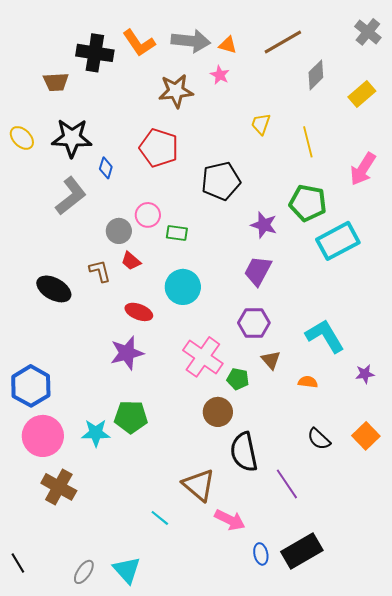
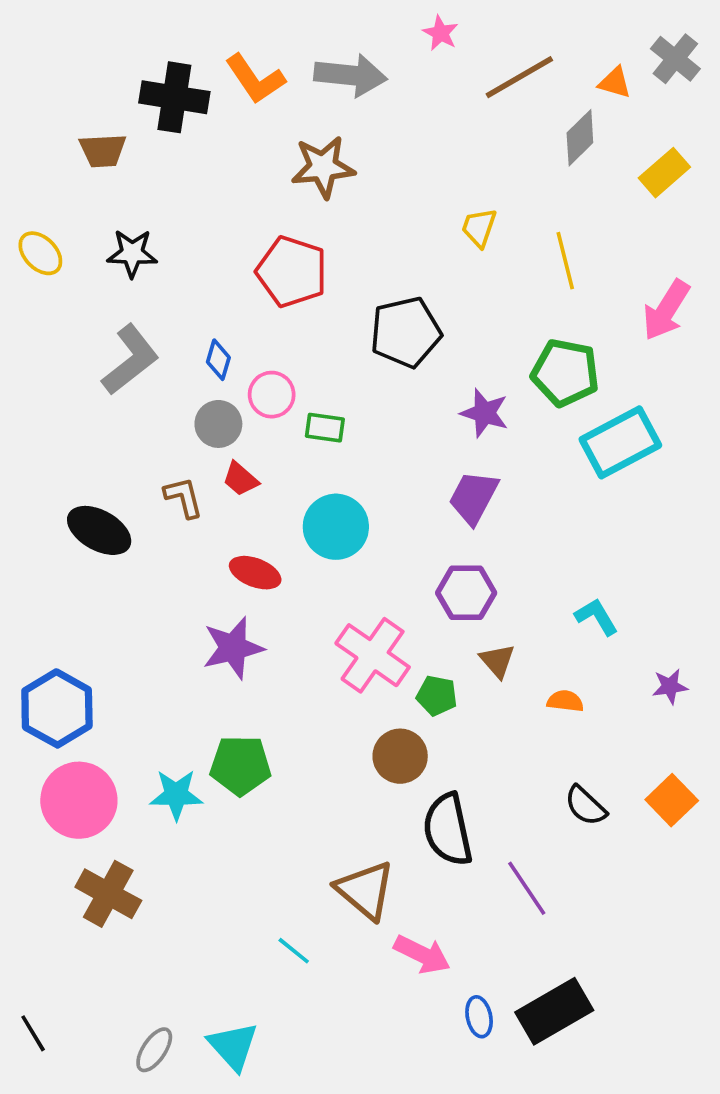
orange triangle: (228, 45) -> (615, 83), moved
pink star: (220, 75) -> (440, 33), moved
black star: (72, 138) -> (132, 253), size x0.7
blue diamond: (106, 168) -> (218, 360), moved
cyan L-shape: (325, 336) -> (596, 617), size x0.6

